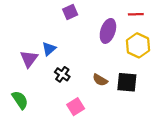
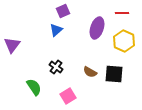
blue triangle: (49, 49) -> (56, 30), moved
purple triangle: (29, 59) -> (12, 45), moved
green semicircle: (20, 100) -> (34, 87), moved

